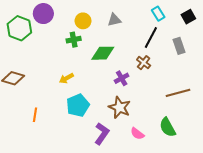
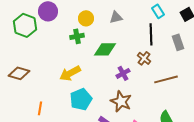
black line: (151, 38) -> (151, 34), turned -30
yellow arrow: (66, 78) -> (70, 73), size x1.5
brown line: (178, 93) -> (166, 79), moved

